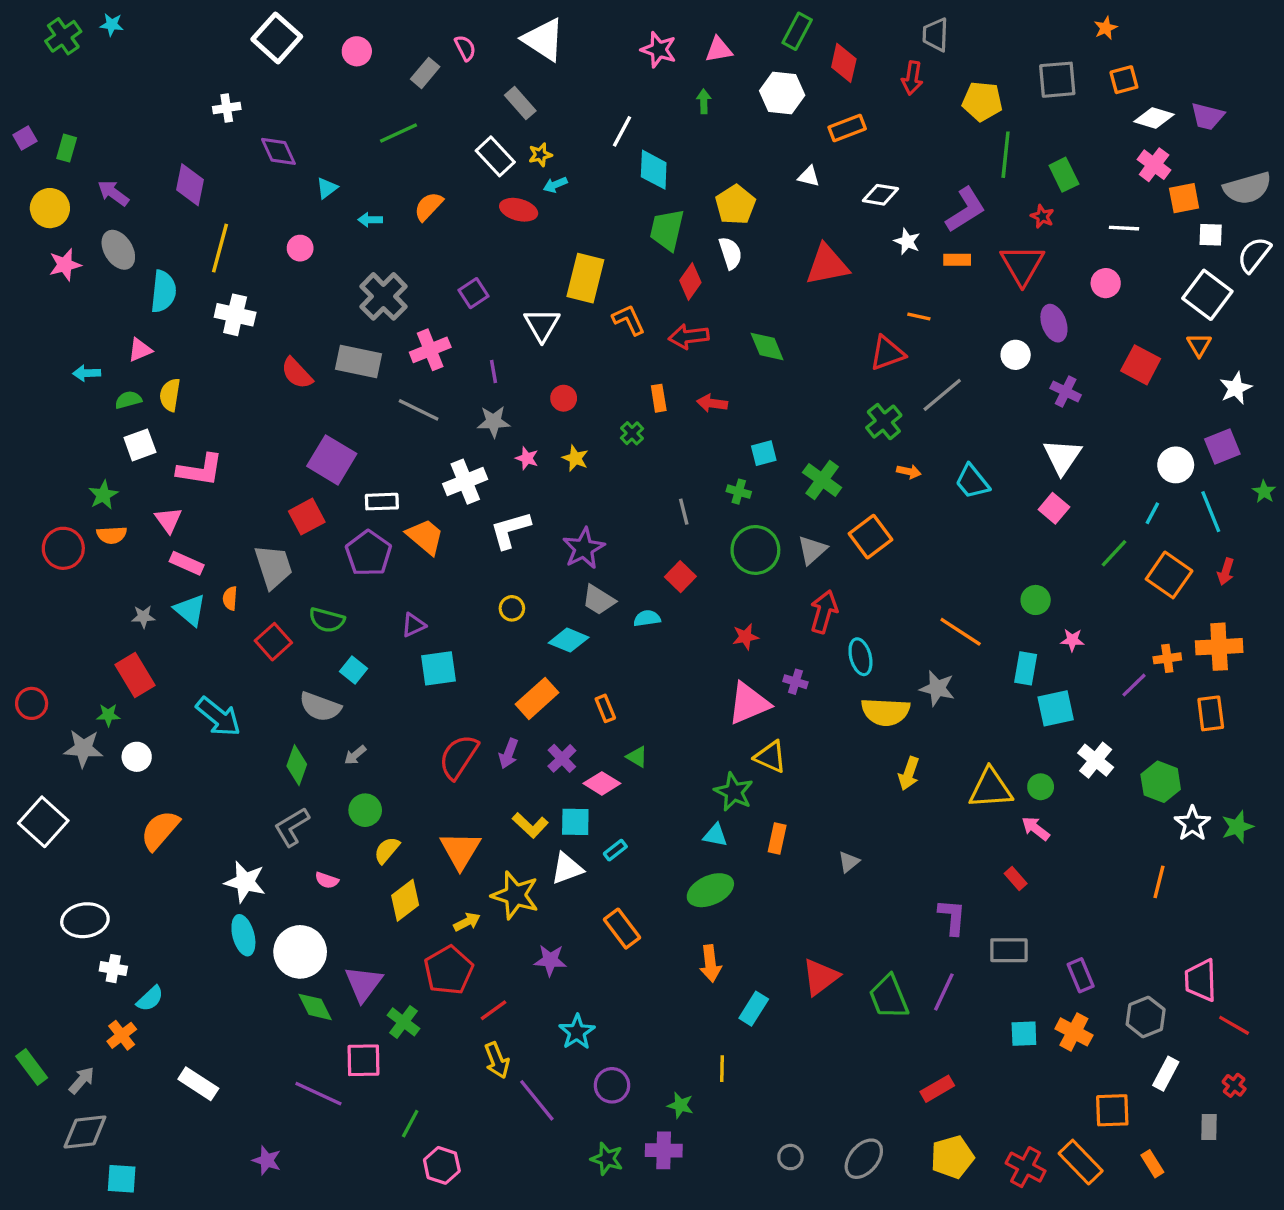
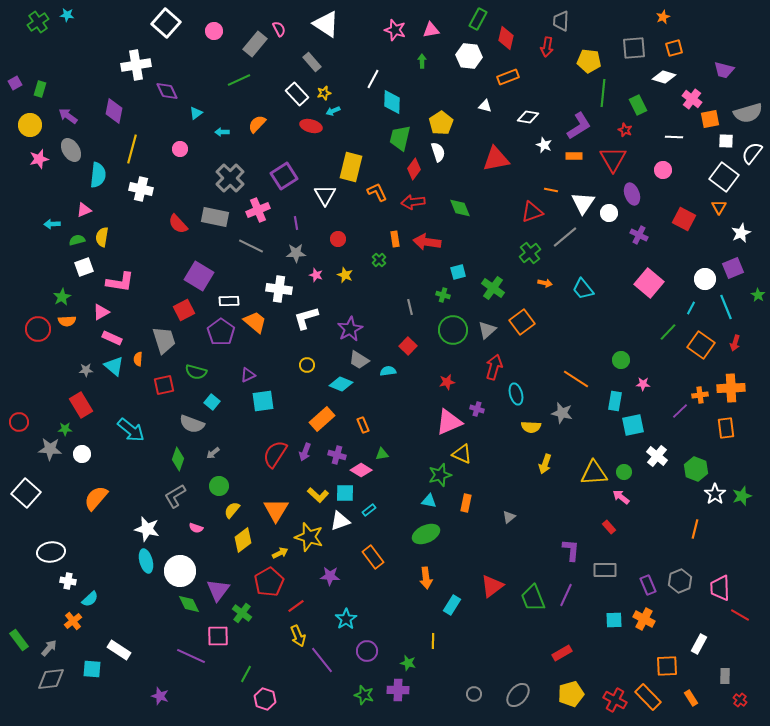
gray rectangle: (425, 73) -> (255, 44), size x1.4
white cross: (227, 108) -> (136, 65), size x1.8
white diamond: (1154, 118) -> (664, 77), moved
purple square: (474, 293) -> (284, 176), size x1.5
red arrow: (712, 403) -> (427, 242), size x1.5
white triangle: (1062, 457) -> (583, 203), moved
white cross: (465, 482) -> (279, 289), turned 30
pink square: (1054, 508) -> (649, 283), moved, size x1.6
pink triangle: (168, 520) -> (101, 312), turned 36
red square: (273, 642) -> (164, 385), turned 30
yellow semicircle: (885, 712) -> (531, 427), size x0.7
green triangle: (637, 757) -> (382, 454), turned -40
purple cross: (562, 758) -> (337, 455), turned -30
green star: (734, 792) -> (440, 475), turned 30
gray hexagon: (1146, 1017) -> (680, 581), moved
red cross: (1234, 1085) -> (740, 700), moved
cyan square: (122, 1179) -> (92, 669), moved

